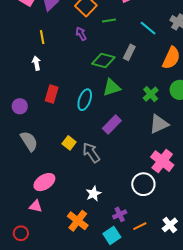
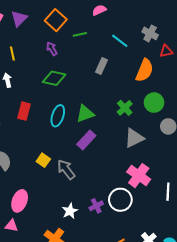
green diamond: (103, 61) -> (54, 78), moved
green triangle: (112, 87) -> (85, 114), moved
pink ellipse: (44, 182) -> (20, 201), turned -35
purple cross: (120, 214) -> (96, 206), moved

